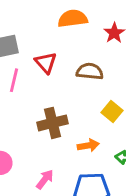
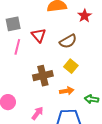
brown semicircle: (90, 71) -> (68, 41), turned 144
yellow square: (112, 111) -> (71, 66), moved

